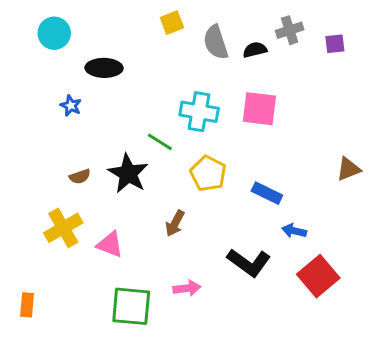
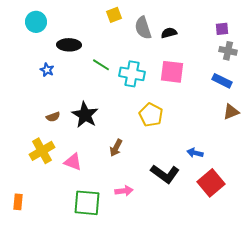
gray cross: (290, 30) -> (228, 51), moved, turned 30
green line: (160, 142) -> (101, 65), moved
yellow pentagon: (208, 174) -> (151, 115), moved
blue rectangle: (267, 193) -> (222, 81), moved

